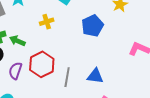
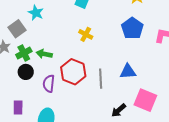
yellow cross: (47, 22) -> (86, 34), moved, turned -32
blue pentagon: (93, 26) -> (132, 28), moved

